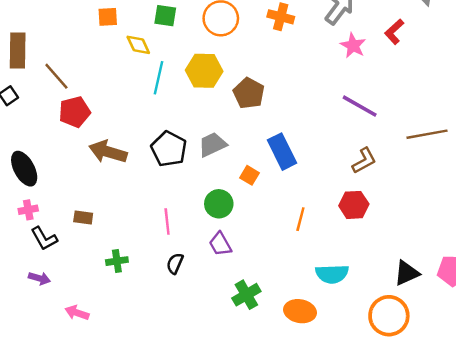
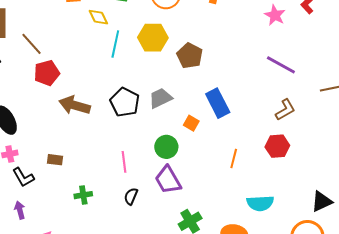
purple trapezoid: (220, 244) -> (168, 180), size x1.4
purple arrow: (39, 278) -> (20, 210), turned -120

